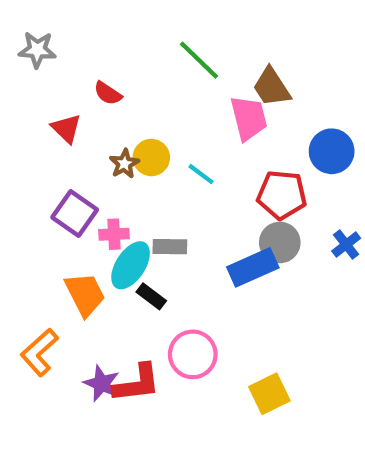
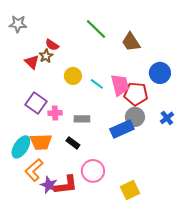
pink trapezoid: (249, 118) -> (120, 85), moved
brown star: (124, 164) -> (46, 56), moved
cyan ellipse: (131, 265) -> (21, 147), moved
orange trapezoid: (85, 294) -> (41, 142), turned 115
orange L-shape: (39, 352) -> (34, 170), moved

